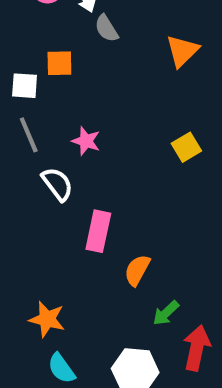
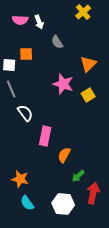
gray semicircle: (106, 28) -> (57, 42), moved
orange triangle: (182, 51) -> (88, 64), moved
pink star: (86, 141) -> (63, 84), moved, size x1.5

